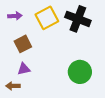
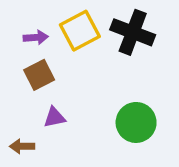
purple arrow: (15, 16) -> (36, 37), moved
purple triangle: (24, 69) -> (54, 117), moved

